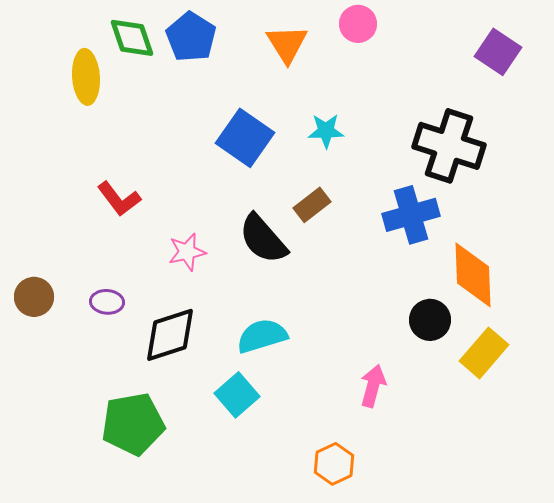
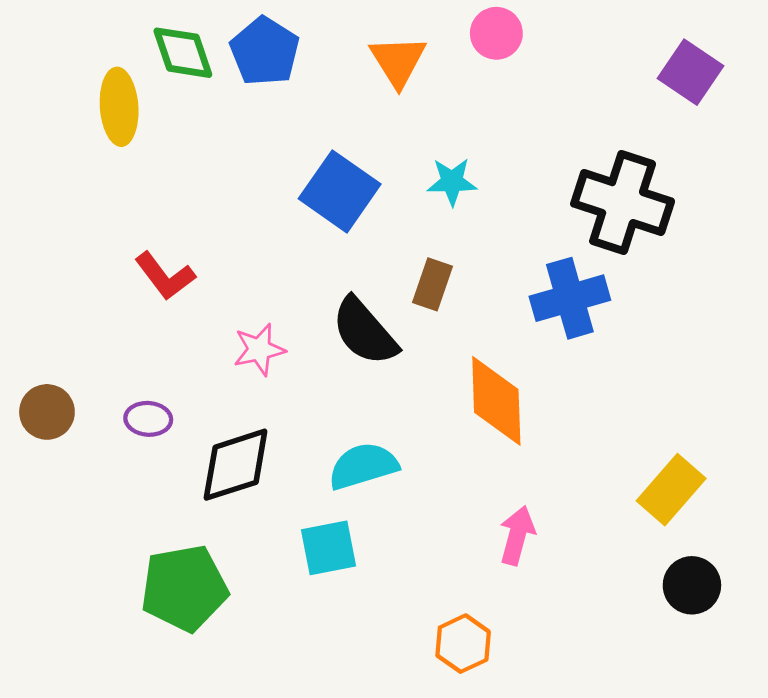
brown rectangle: (312, 205) -> (433, 284), turned -33
orange diamond: (473, 275) -> (496, 401), moved
black circle: (430, 320) -> (692, 585), moved
cyan square: (237, 395) -> (329, 548), turned 30

